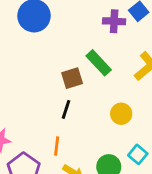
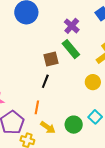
purple cross: (114, 21) -> (72, 26), moved, turned 35
yellow circle: (121, 114) -> (93, 82), moved

